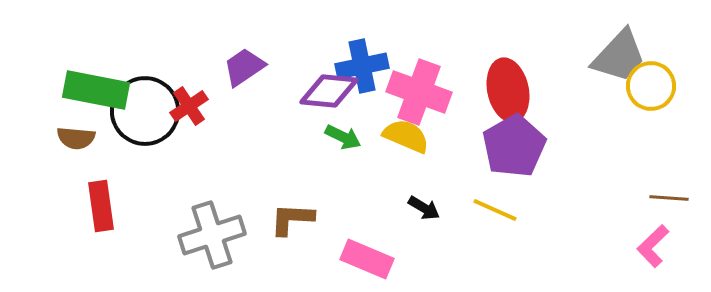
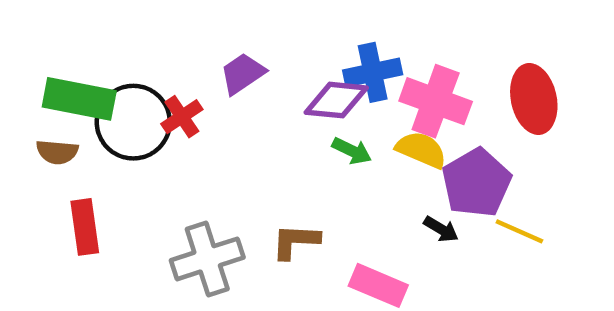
purple pentagon: (514, 146) -> (476, 183), moved

